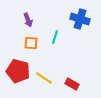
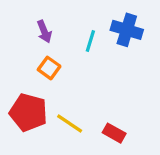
cyan line: (55, 37) -> (90, 41), moved
orange square: (31, 43) -> (49, 68), turned 32

